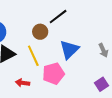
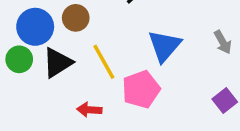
brown circle: (40, 32) -> (76, 18), moved

